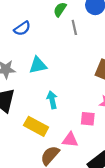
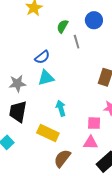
blue semicircle: (22, 28) -> (42, 57), moved
pink triangle: (70, 140) -> (90, 143), moved

